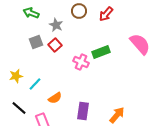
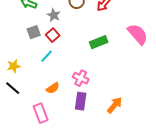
pink cross: (81, 62) -> (81, 78), moved
cyan line: (35, 84) -> (47, 56), moved
black line: (19, 108) -> (13, 88), moved

